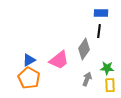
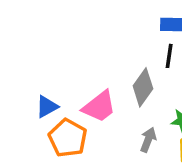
orange pentagon: (29, 78) -> (68, 138), moved

